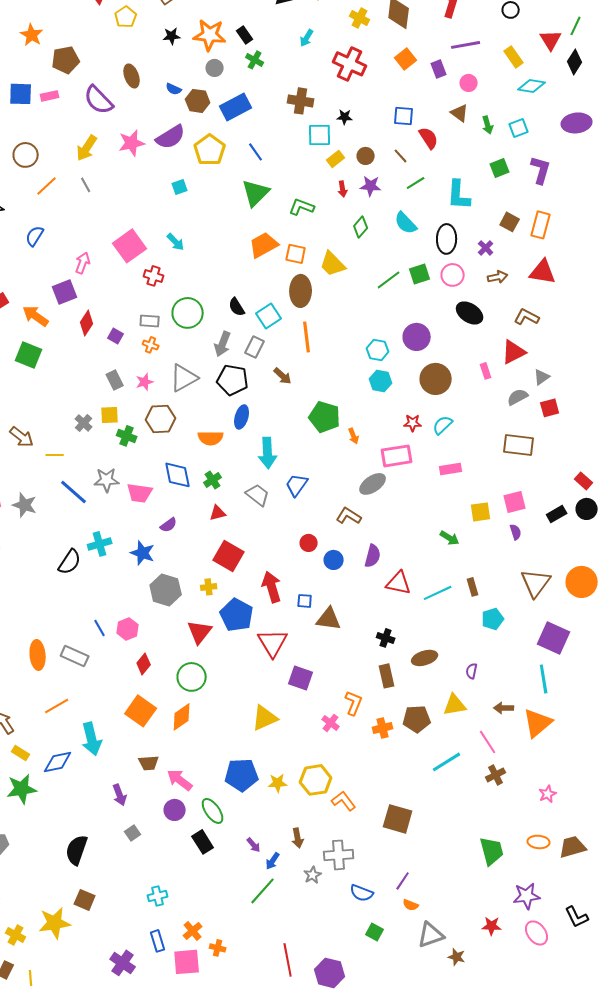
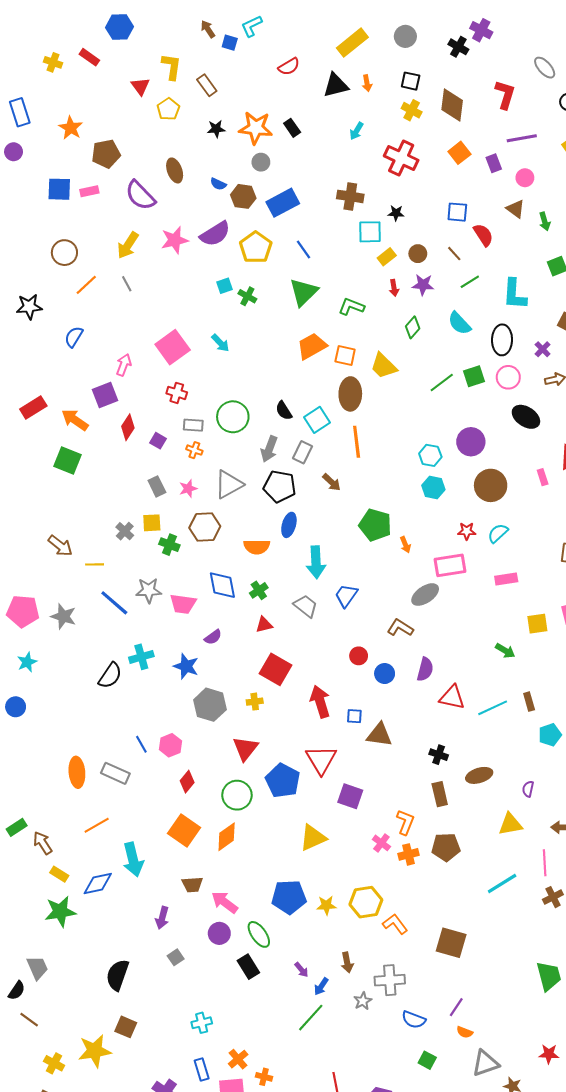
green cross: (255, 60) -> (247, 296), moved
red cross: (154, 276) -> (177, 393), moved
blue pentagon: (237, 615) -> (283, 781), moved
brown pentagon: (417, 719) -> (446, 847), moved
orange cross: (383, 728) -> (408, 854), moved
pink line: (488, 742) -> (545, 863), turned 30
purple arrow: (120, 795) -> (162, 918), turned 35

